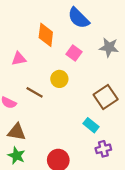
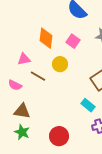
orange diamond: (46, 35) -> (46, 38), moved
pink triangle: (19, 59) -> (24, 59), moved

